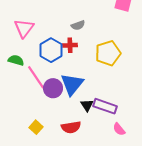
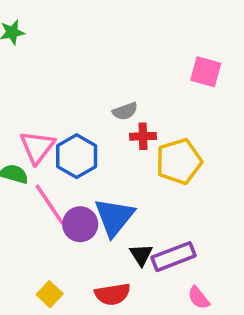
pink triangle: (24, 28) -> (37, 147), moved
red cross: (70, 45) -> (143, 136), moved
purple rectangle: (105, 106) -> (173, 257), turned -40

